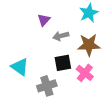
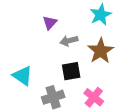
brown star: (89, 45) -> (101, 51), turned -30
pink cross: (85, 73) -> (94, 97), moved

